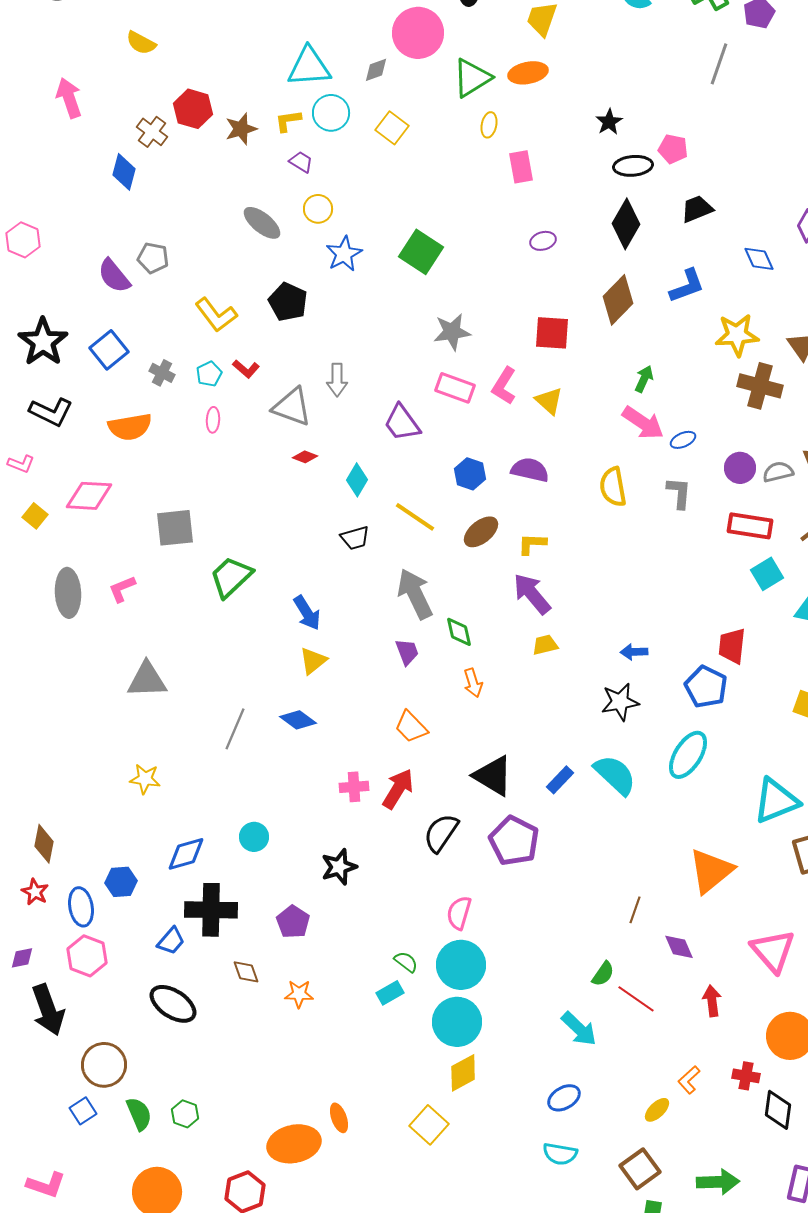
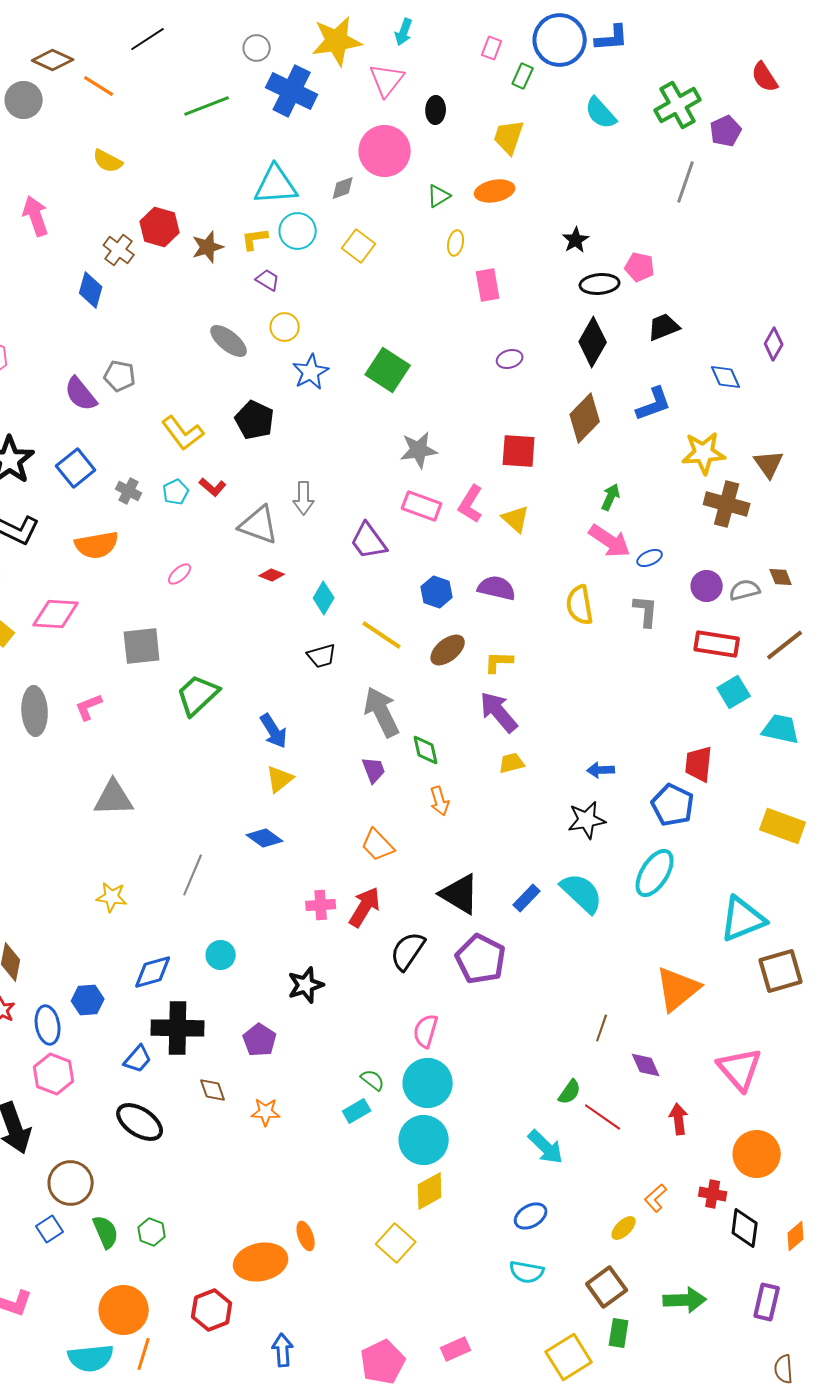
green triangle: (472, 78) -> (439, 196), size x0.6
pink ellipse: (213, 420) -> (180, 574), moved, turned 45
gray line: (235, 729) -> (193, 875), moved

